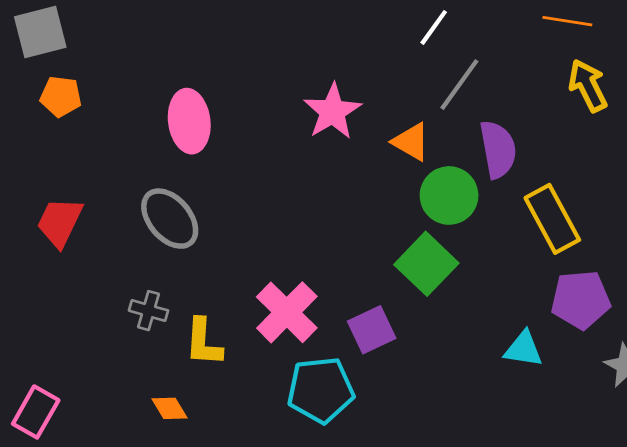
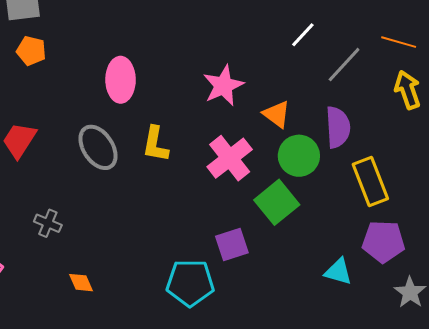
gray line: (459, 85) -> (344, 65), moved
gray cross: (148, 311) -> (48, 223), moved
pink cross: (287, 312) -> (230, 158), moved
yellow L-shape: (203, 342) -> (155, 144), moved

